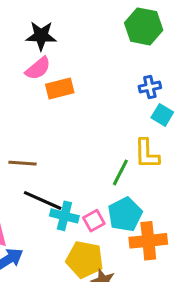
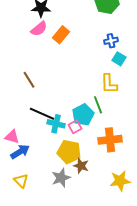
orange rectangle: (60, 89) -> (61, 35), moved, turned -36
brown line: (22, 163) -> (29, 80), moved, turned 54
green line: (120, 172) -> (98, 105), moved, turned -48
cyan pentagon: (125, 214) -> (83, 115), moved

